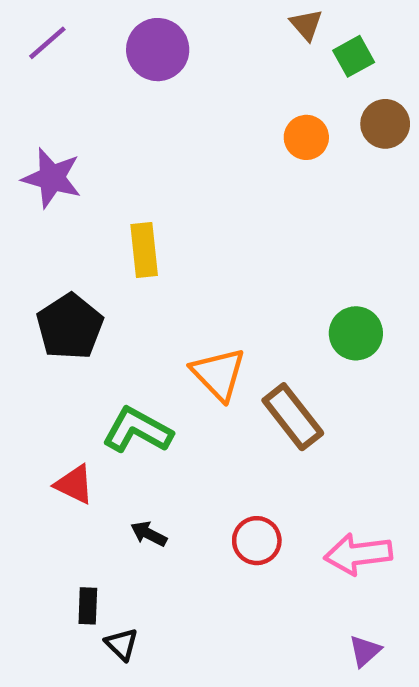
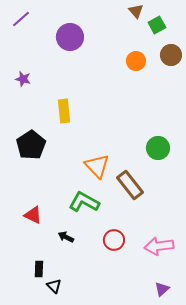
purple circle: (158, 50) -> (70, 37), moved
purple star: (52, 178) -> (23, 79), size x0.6
green L-shape: (137, 430) -> (84, 202), moved

